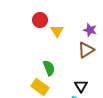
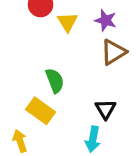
purple star: (90, 30) -> (106, 20), moved

